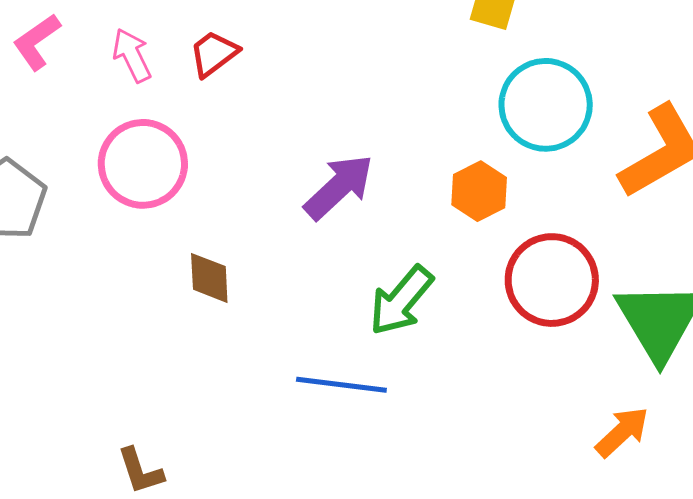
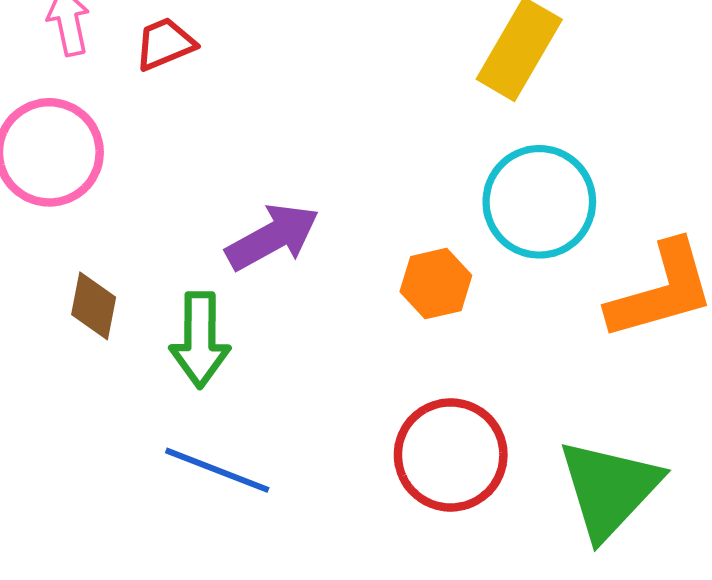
red circle: (552, 280) -> (451, 455), moved
green arrow: (401, 301) -> (200, 340), moved, turned -54

